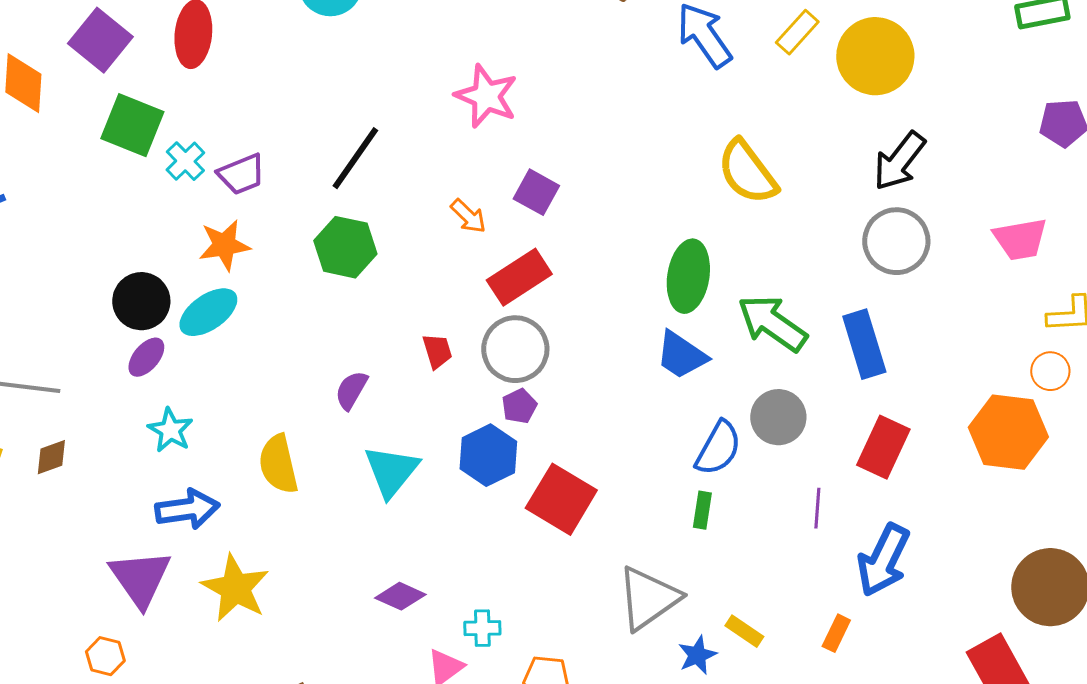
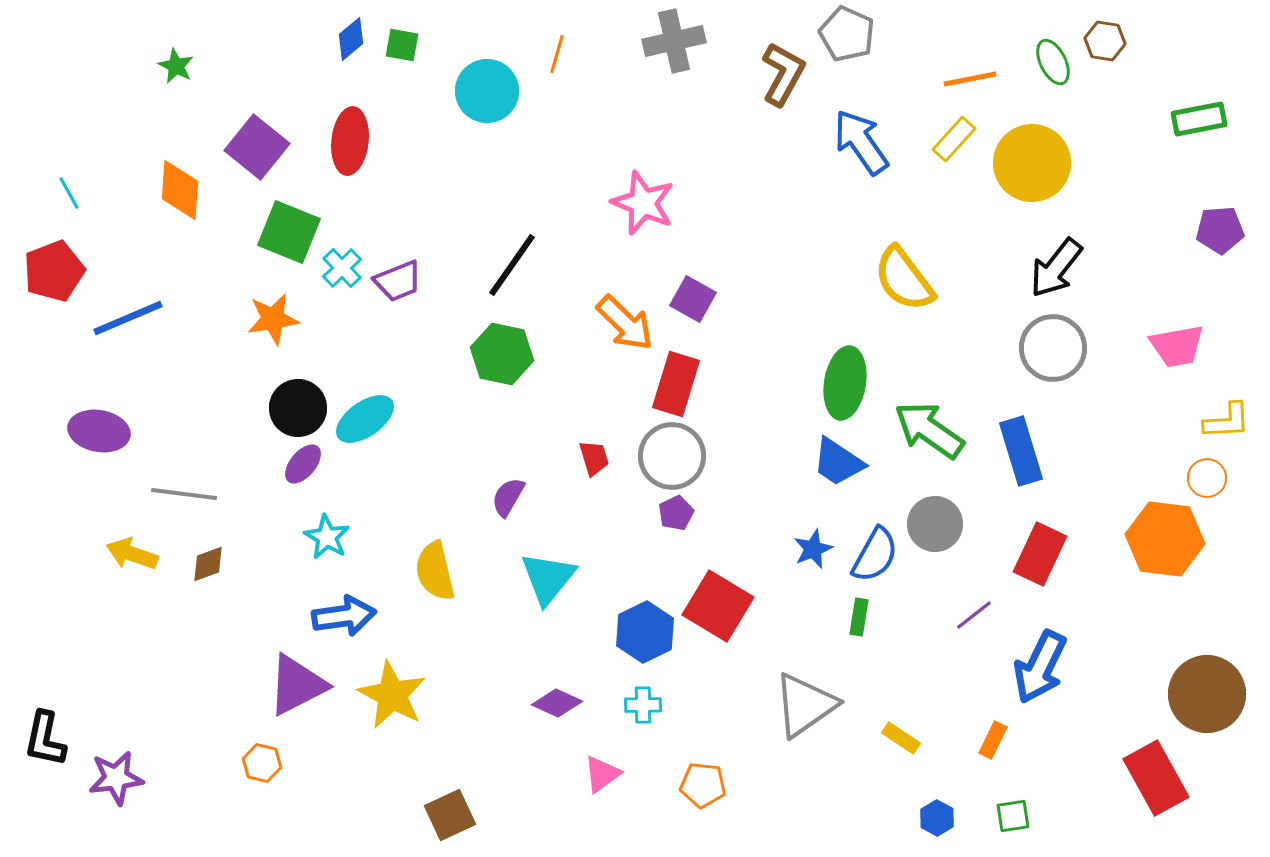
orange arrow: (468, 216) -> (625, 323), size x1.6
orange star: (224, 245) -> (273, 319), moved
red rectangle: (519, 277) -> (676, 384), turned -40
blue hexagon: (488, 455) -> (645, 632), moved
purple line: (817, 508) -> (974, 615), turned 48
purple triangle: (140, 578) -> (297, 685), turned 38
cyan cross: (482, 628) -> (643, 705), moved
blue star: (697, 655) -> (813, 549), moved

